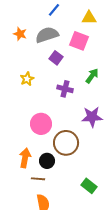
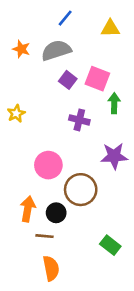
pink square: (79, 41) -> (97, 79), moved
green arrow: (92, 76) -> (114, 103), turned -35
yellow star: (27, 79) -> (16, 113), moved

